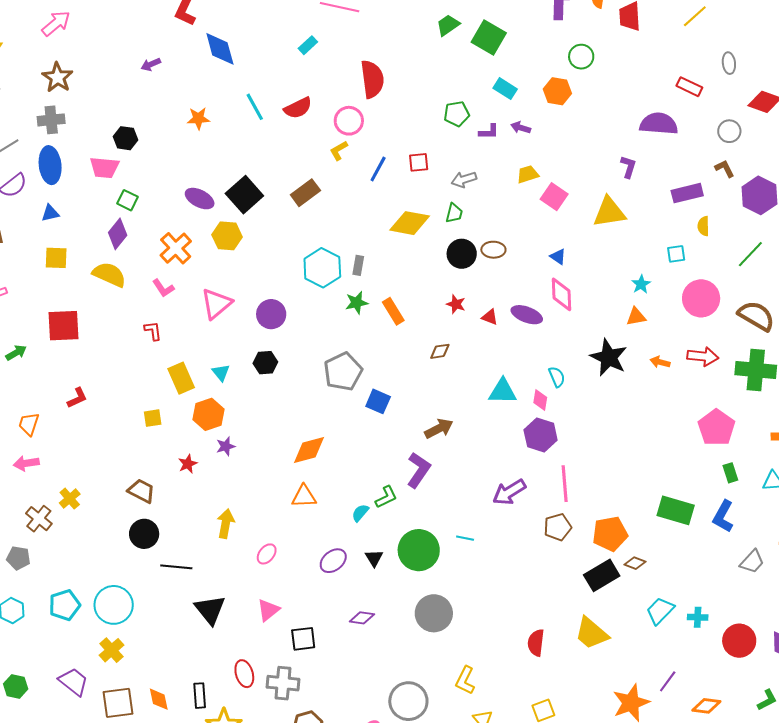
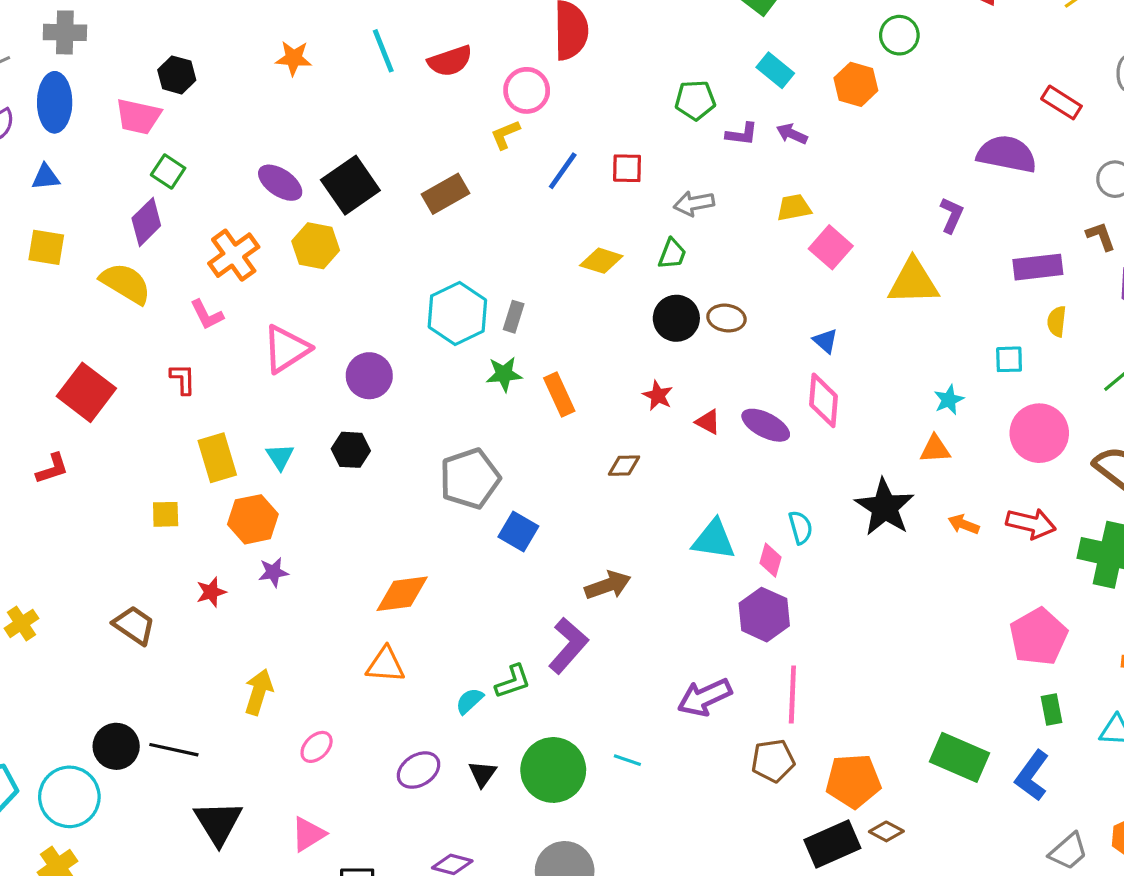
yellow diamond: (410, 223) -> (601, 261), size x0.7
red square: (63, 326) -> (86, 392), moved, turned 33
black circle: (144, 534) -> (116, 746), moved

